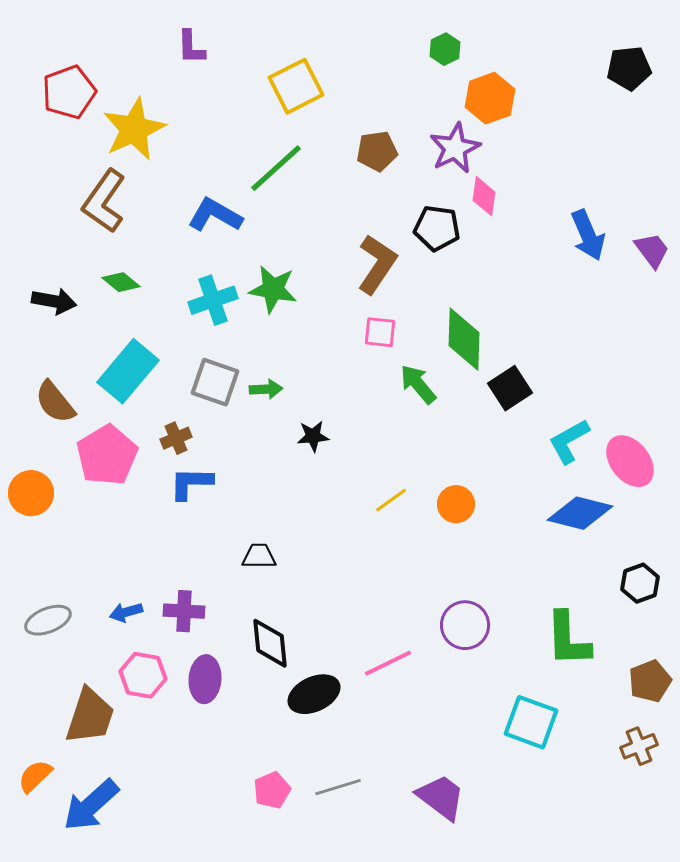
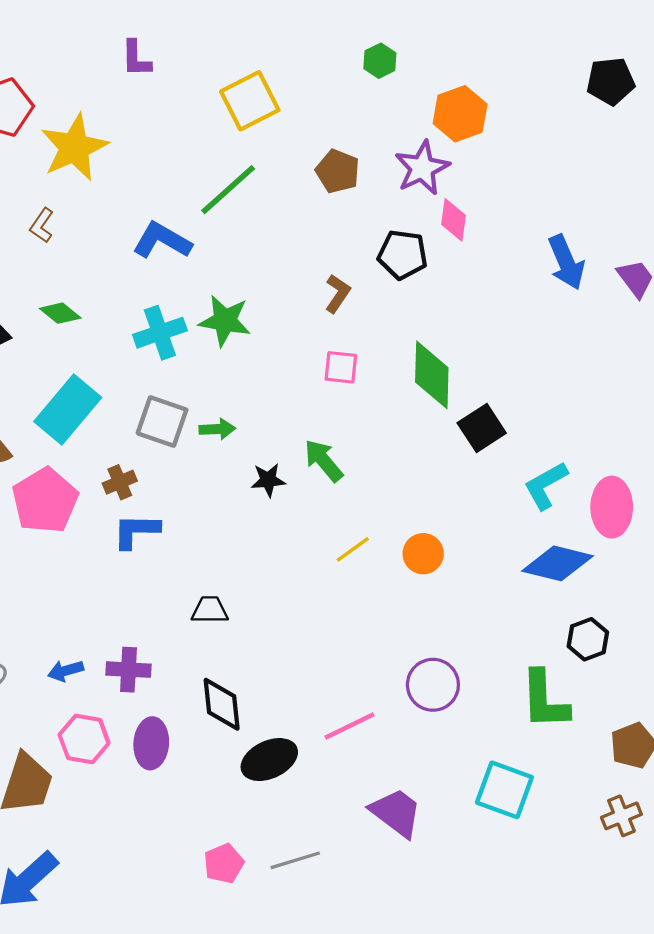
green hexagon: (445, 49) -> (380, 61), moved
brown pentagon: (377, 151) -> (338, 171), turned 30
brown L-shape: (104, 201) -> (42, 225), size x0.5
brown L-shape: (377, 264) -> (338, 294), size x0.6
green arrow: (418, 384) -> (323, 460), moved
pink ellipse: (630, 461) -> (612, 507), turned 38
black hexagon: (640, 583) -> (588, 639), moved
purple trapezoid: (441, 797) -> (396, 813), moved

